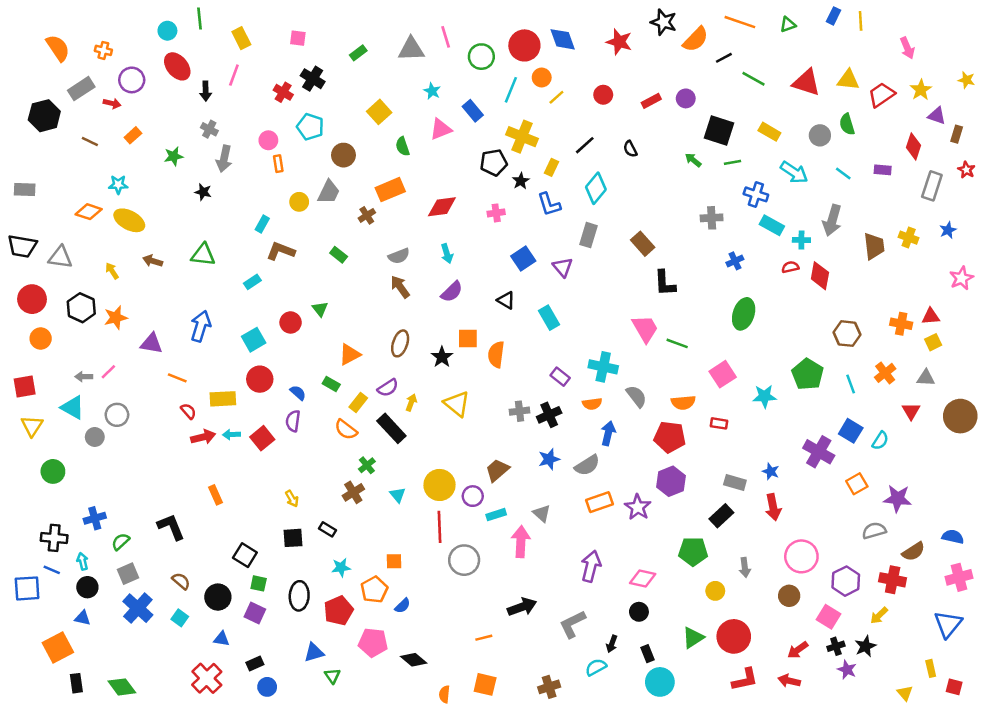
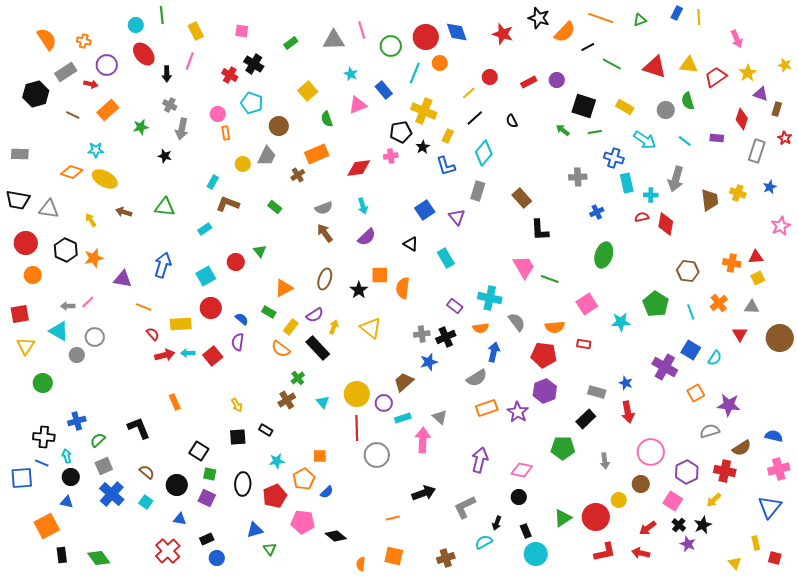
yellow line: (556, 97) -> (469, 93), moved
orange rectangle: (133, 135) -> (108, 110), size x1.5
pink cross: (496, 213) -> (391, 156), moved
cyan rectangle: (772, 225) -> (627, 183), turned 48
blue star: (549, 459) -> (429, 362), moved
yellow circle: (715, 591) -> (619, 500), moved
black cross: (836, 646) -> (679, 525), turned -32

